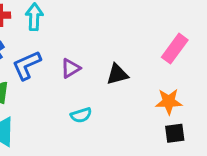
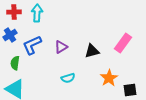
pink rectangle: (175, 49) -> (123, 43), moved
orange star: (169, 102) -> (109, 78), moved, turned -30

